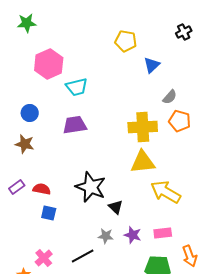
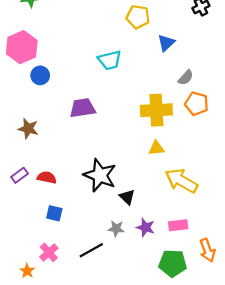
pink hexagon: (49, 64) -> (22, 47), moved
cyan trapezoid: (77, 87) -> (110, 60), moved
blue circle: (30, 113) -> (40, 75), moved
yellow triangle: (143, 162) -> (156, 148), size x0.6
blue square: (49, 213) -> (54, 213), moved

